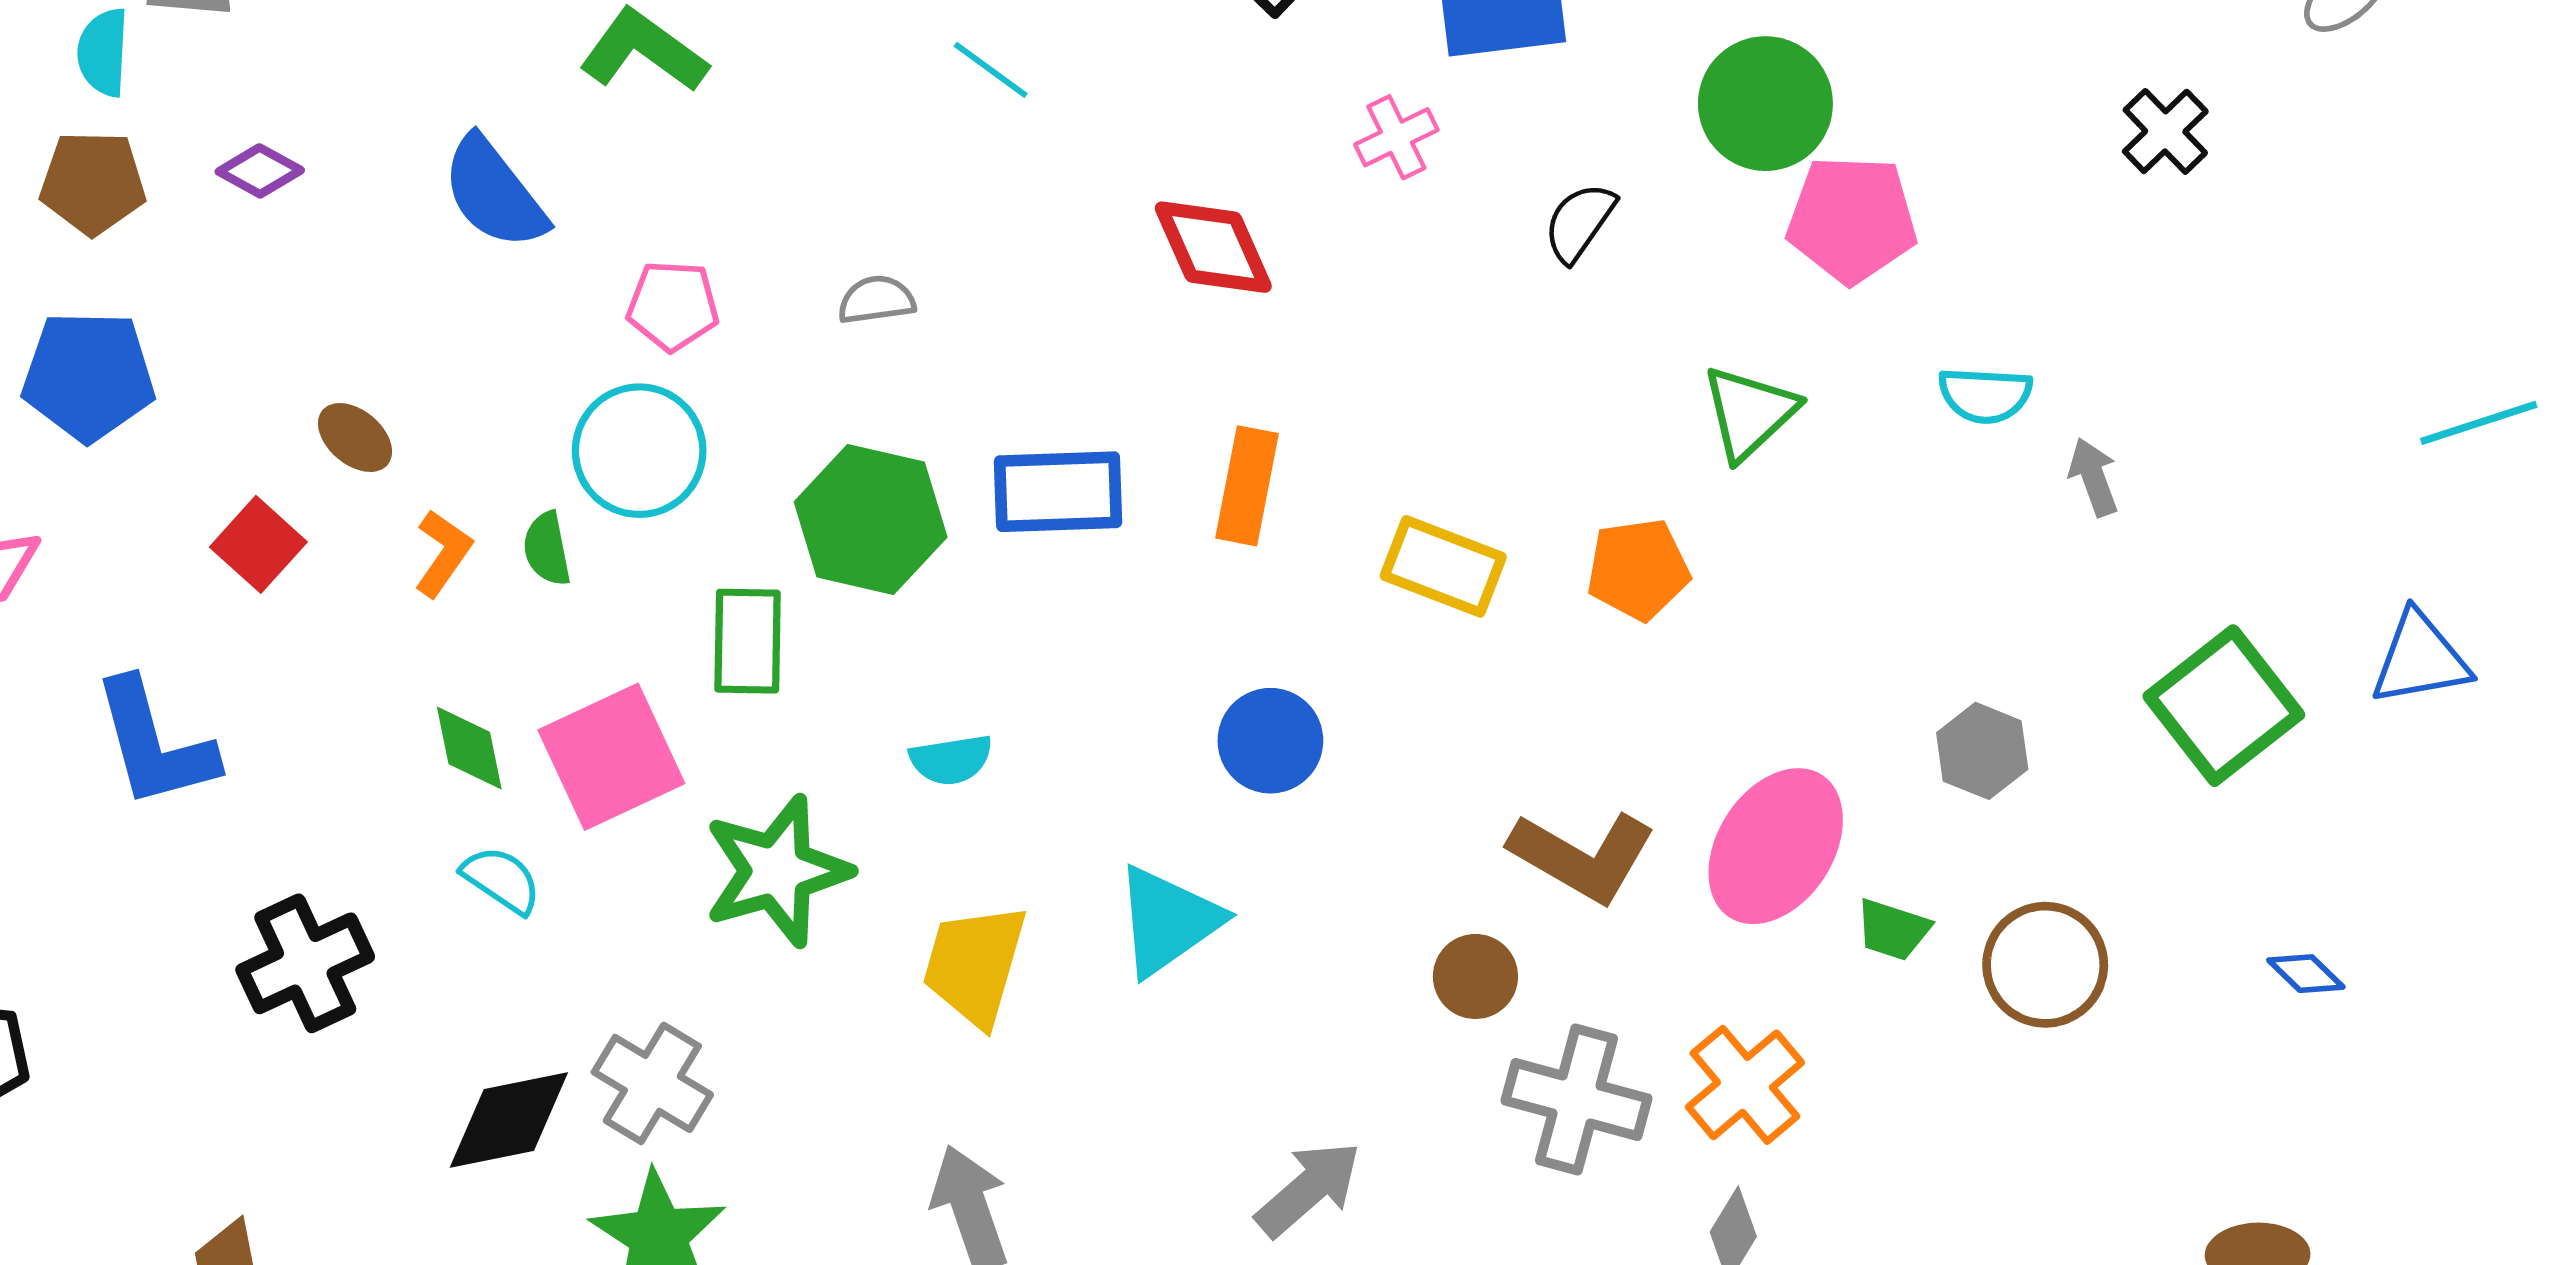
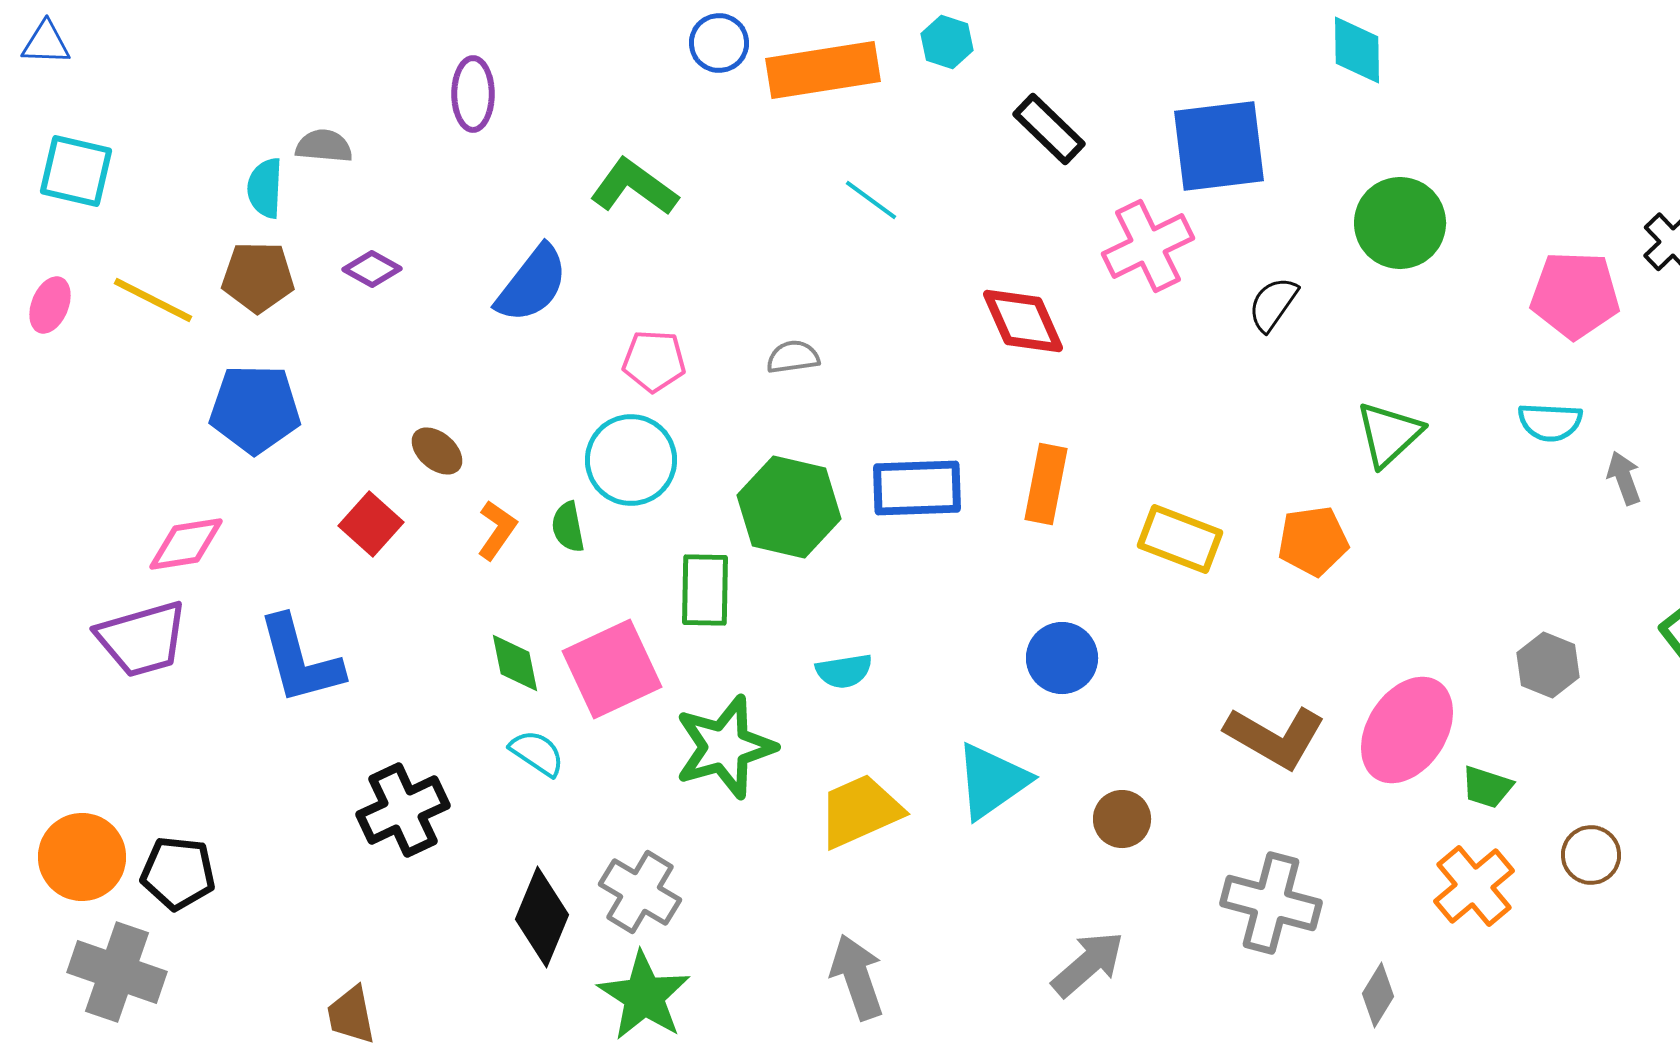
pink cross: (1396, 137) -> (1148, 246), size x1.6
blue semicircle: (494, 193) -> (532, 284), turned -104
pink pentagon: (1852, 219) -> (1575, 295), moved
yellow trapezoid: (975, 965) -> (860, 811), turned 50
brown circle: (2045, 965) -> (1591, 855), moved, size x0.7
brown circle: (1475, 976) -> (1122, 819), moved
orange cross: (1745, 1085) -> (1474, 886), moved
black diamond: (509, 1120) -> (542, 917), turned -56

